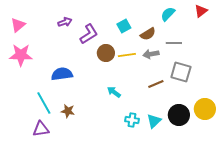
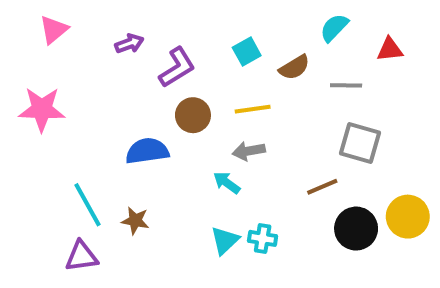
red triangle: (201, 11) -> (390, 50), moved, turned 32
pink triangle: (18, 25) -> (54, 30), moved
brown circle: (106, 53) -> (193, 115), moved
gray arrow: (151, 54) -> (249, 151), moved
blue semicircle: (62, 74) -> (147, 151), moved
brown line: (156, 84) -> (322, 187), moved
cyan triangle: (154, 121) -> (225, 240), moved

